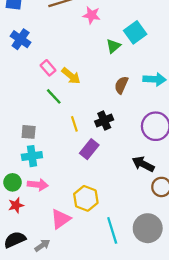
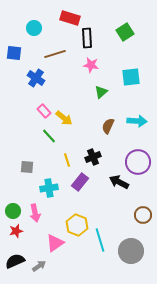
pink star: (92, 15) -> (91, 65), moved
cyan square: (135, 32) -> (131, 77), moved, turned 30
blue cross: (21, 39) -> (36, 78), moved
cyan cross: (32, 156) -> (49, 188), moved
black arrow: (143, 164) -> (119, 182), moved
pink arrow: (38, 185) -> (35, 213), turned 72
cyan line: (112, 230) -> (100, 240), moved

